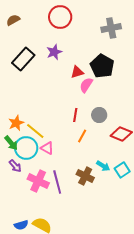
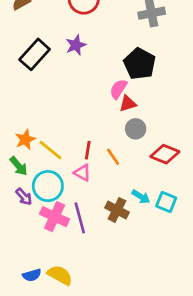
red triangle: (77, 72) -> (128, 104), moved
red line: (75, 115) -> (88, 150), moved
orange line: (82, 136) -> (113, 157), turned -64
cyan circle: (26, 148) -> (48, 186), moved
pink triangle: (47, 148) -> (82, 173), moved
cyan square: (122, 170) -> (166, 202), turned -35

